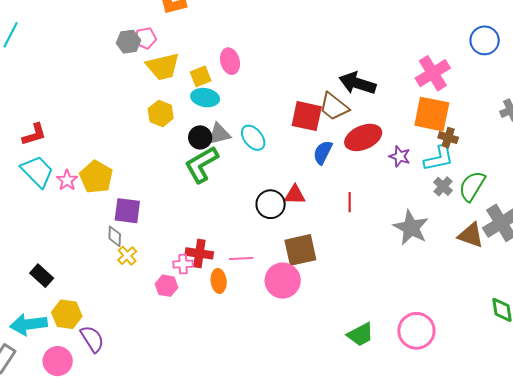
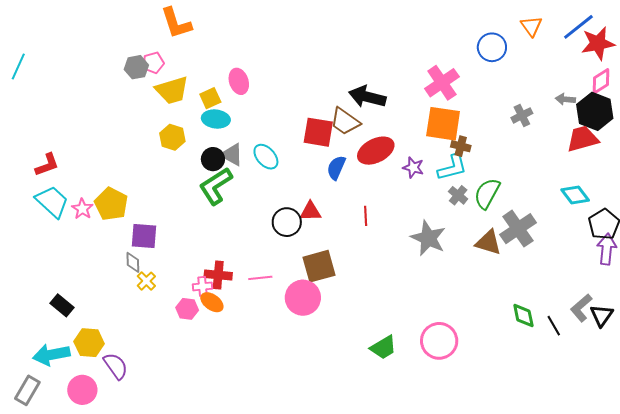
gray triangle: (219, 134) -> (232, 155), turned 45
orange ellipse: (219, 281) -> (212, 302), moved, turned -45

